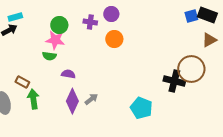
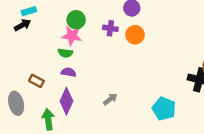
purple cross: (90, 22) -> (110, 28), moved
purple semicircle: (68, 74) -> (69, 72), moved
green arrow: (33, 99) -> (48, 119), moved
purple diamond: (72, 101) -> (66, 101), moved

